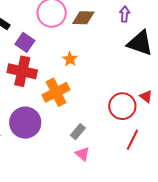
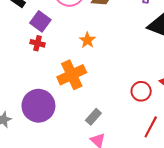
red cross: (22, 71) -> (37, 43), moved, size x0.5
red circle: (122, 106) -> (141, 91), size x0.7

